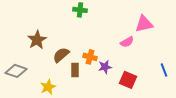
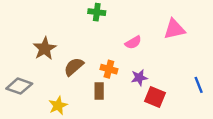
pink semicircle: (127, 42) -> (133, 42), moved
purple star: (105, 67) -> (139, 78), moved
brown rectangle: (75, 70) -> (99, 91), moved

